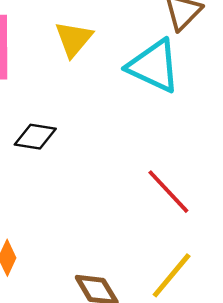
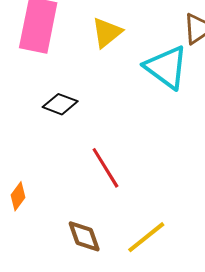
red line: (168, 192) -> (105, 168), moved

